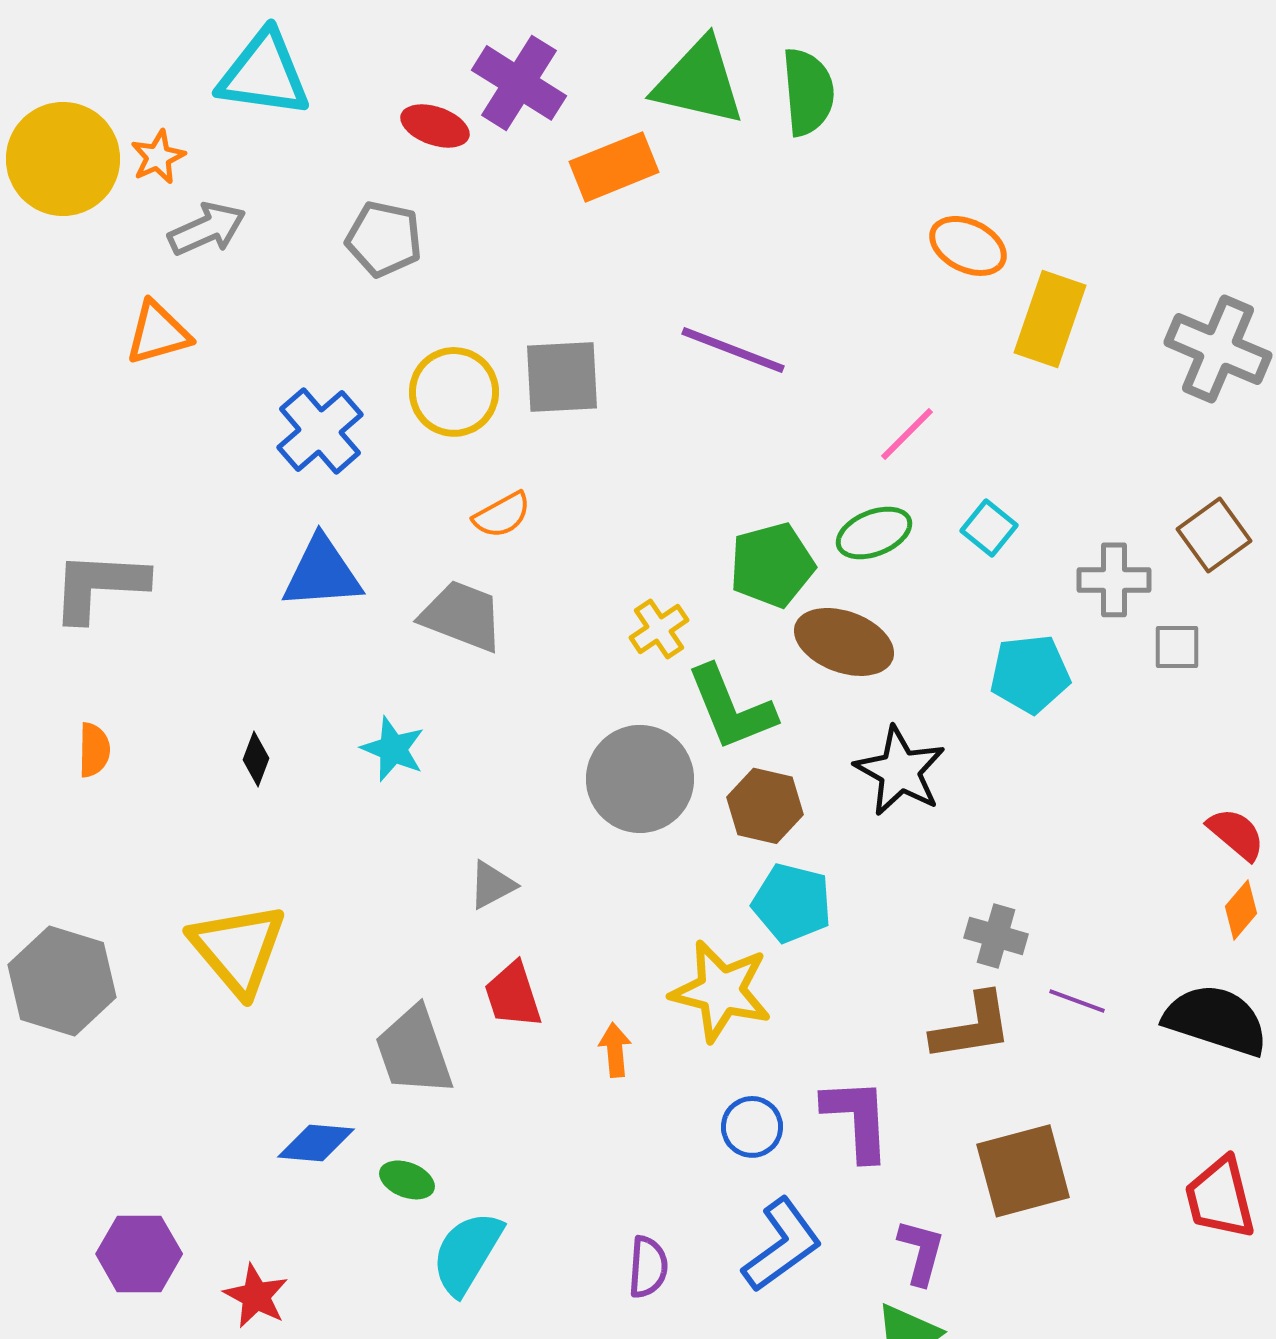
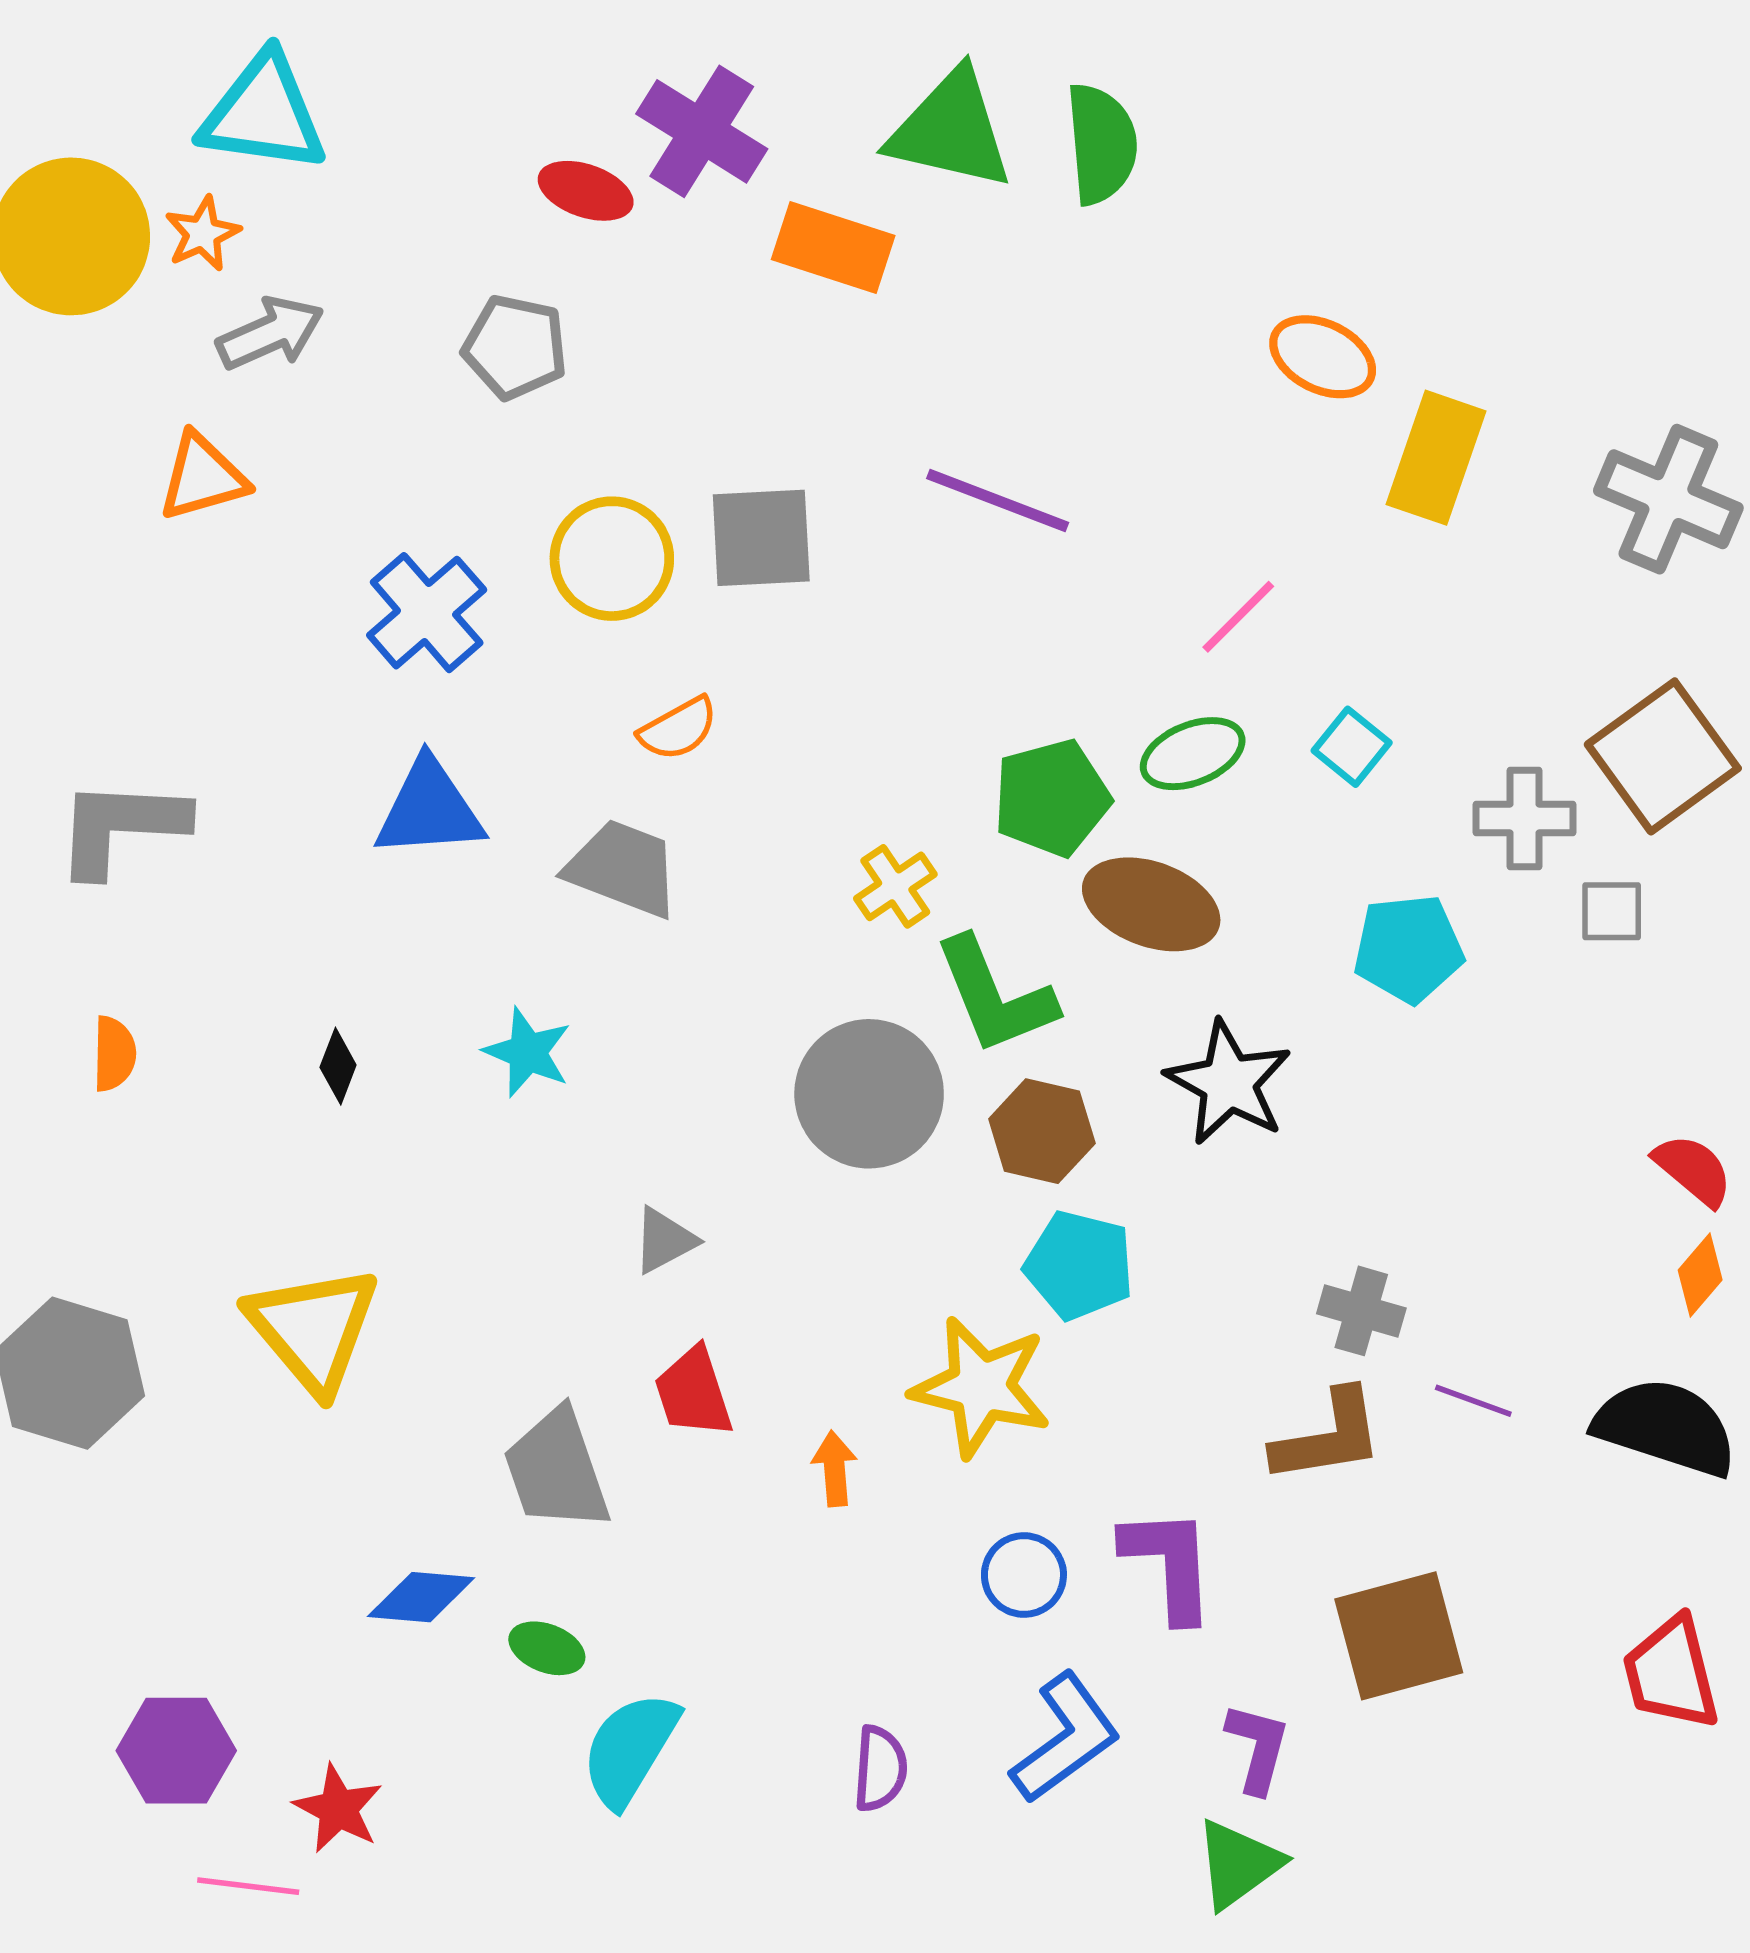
cyan triangle: (264, 74) -> (263, 113), moved
orange rectangle: (614, 167) -> (833, 248), turned 40
brown square: (1214, 535) -> (1663, 756), size x1.5

